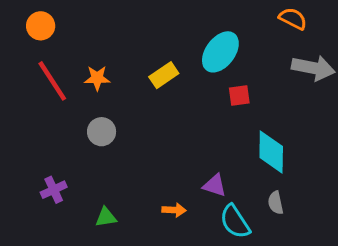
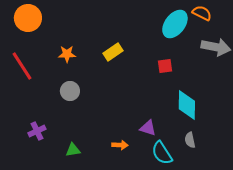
orange circle: (41, 26) -> (28, 18), size x1.4
cyan ellipse: (220, 52) -> (175, 24), moved
red line: (52, 81) -> (22, 66), moved

